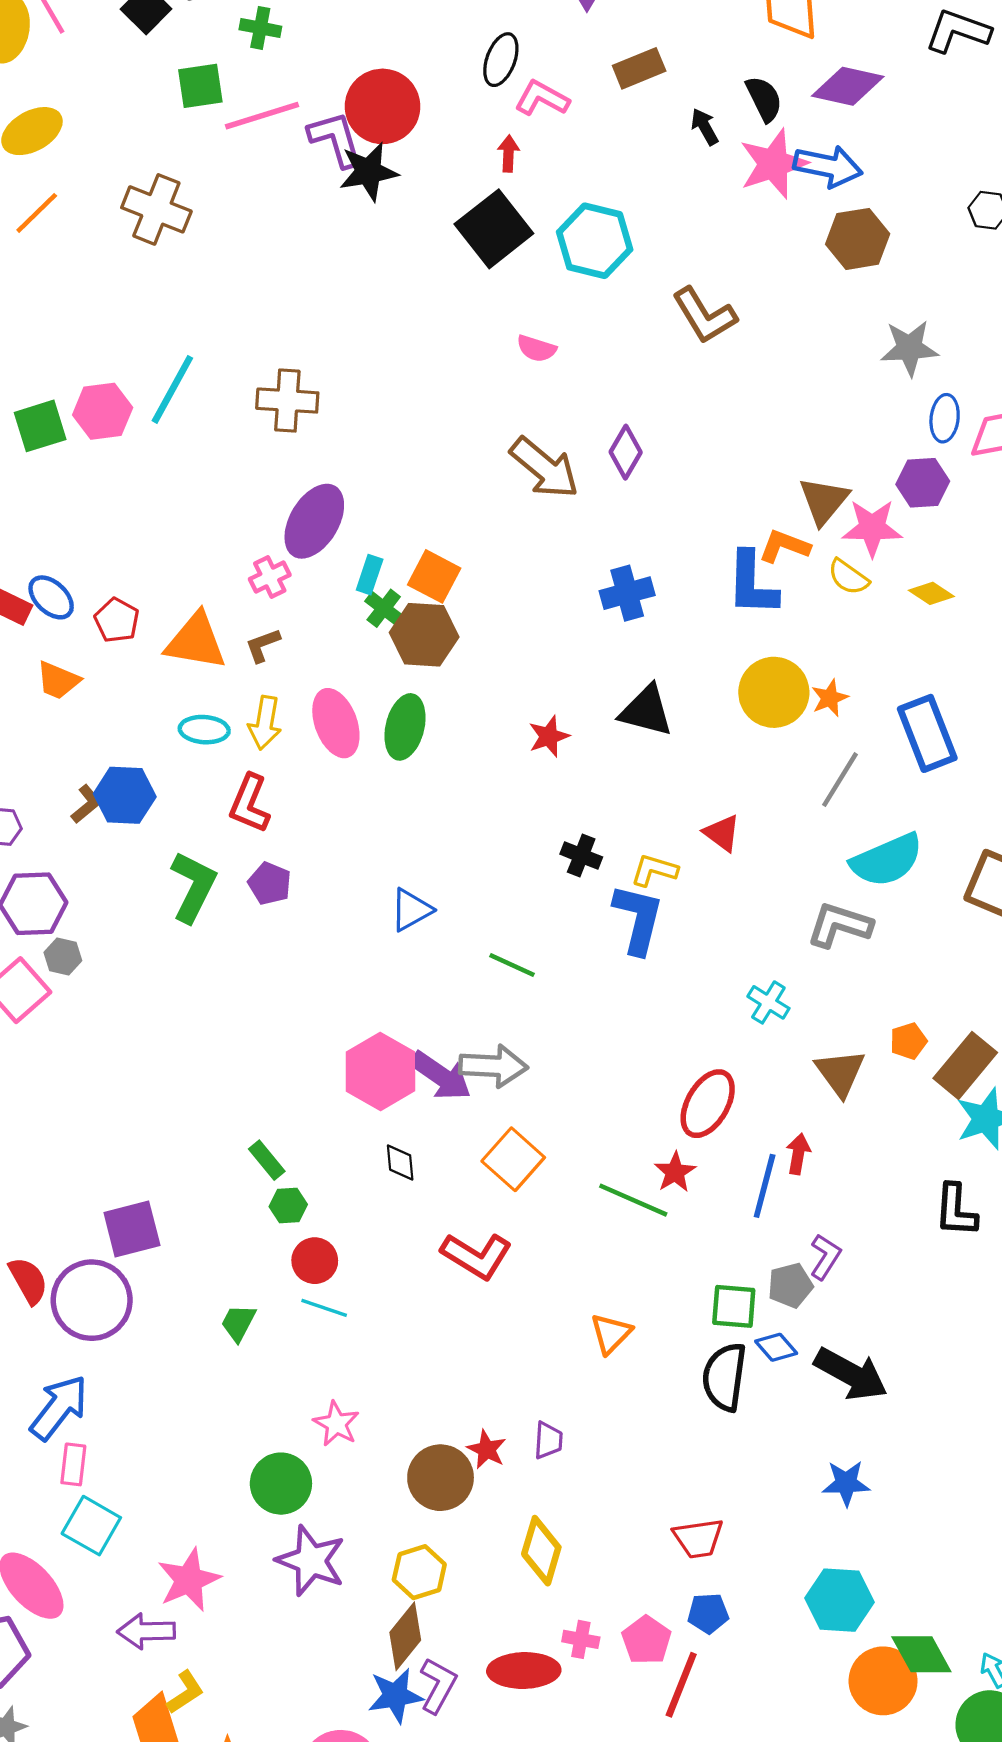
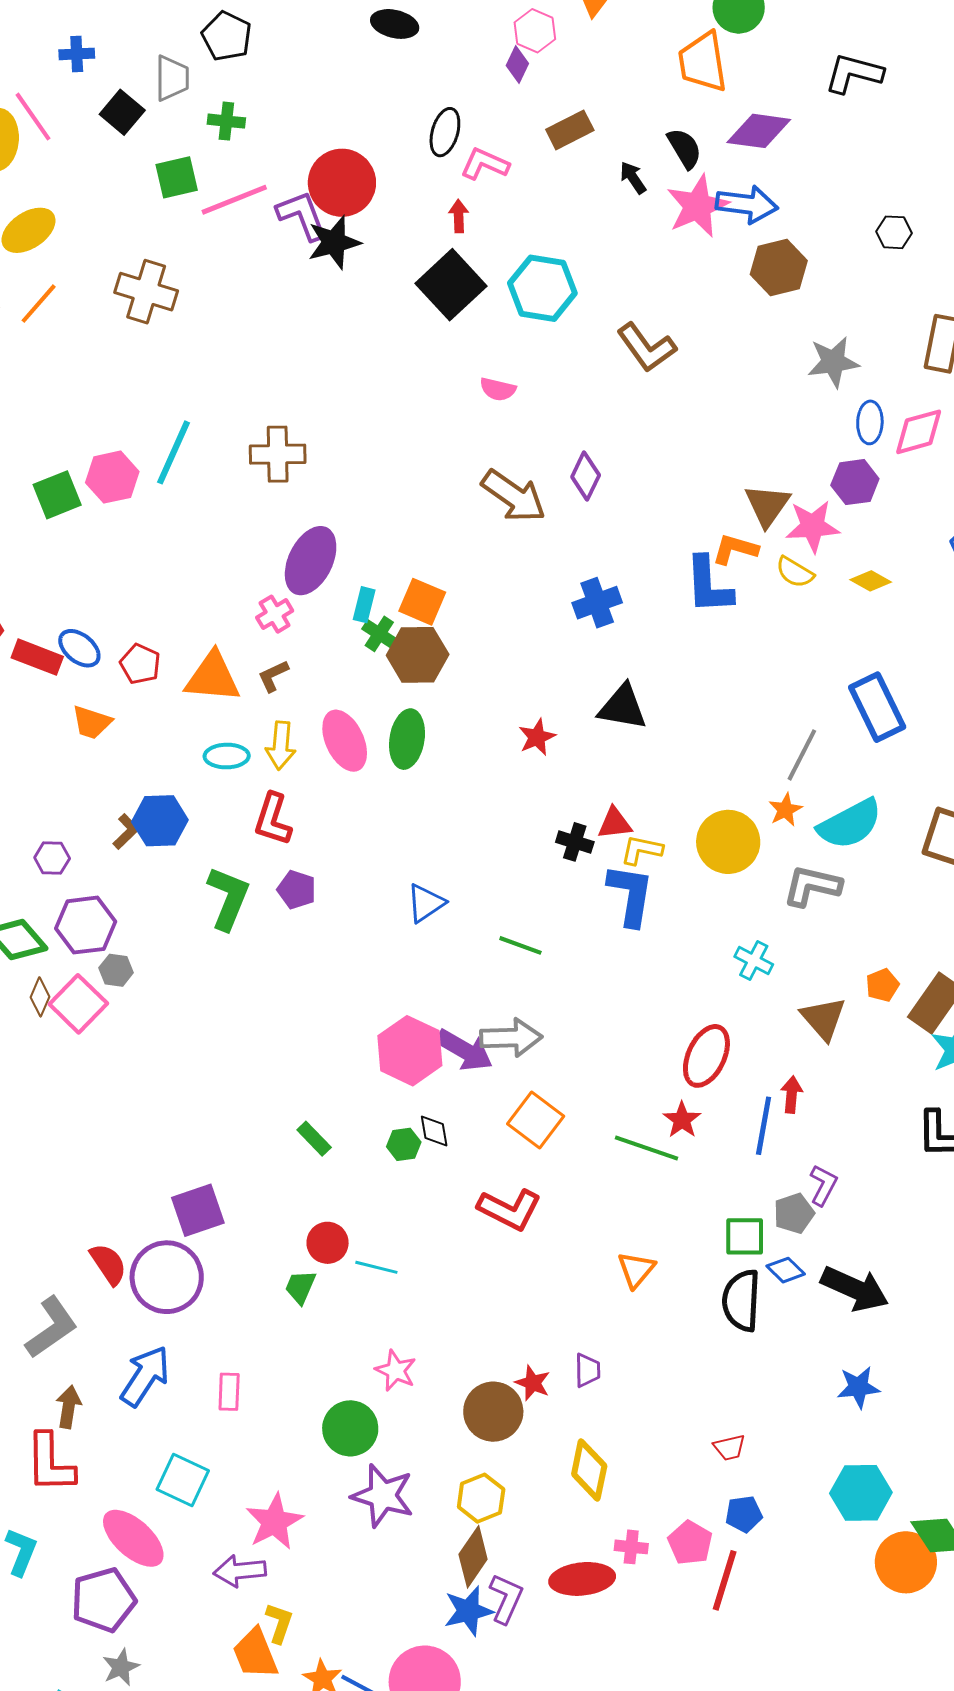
yellow circle: (774, 692) -> (728, 842), moved
orange star: (830, 698) -> (785, 810), moved
red triangle: (722, 833) -> (615, 823), moved, turned -39
green hexagon: (288, 1206) -> (404, 1144), moved
red circle: (315, 1261) -> (328, 1243), moved
pink rectangle: (73, 1464) -> (229, 1392), moved
red trapezoid: (698, 1538) -> (729, 1447), size x0.7
yellow L-shape: (185, 1692) -> (279, 1623), turned -33

